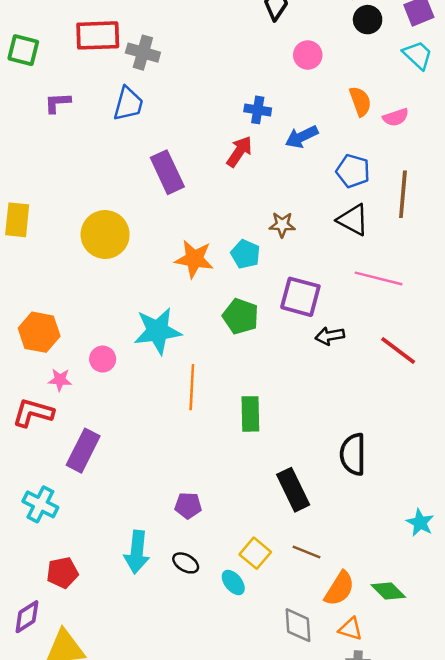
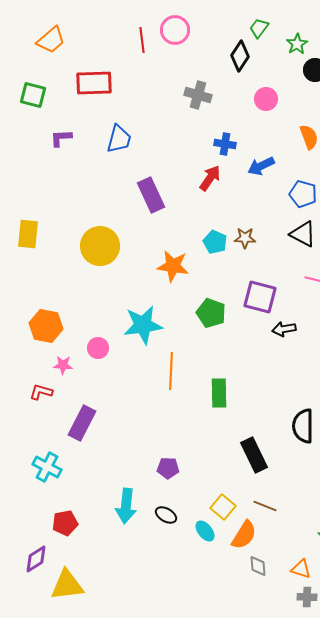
gray cross: (143, 53) -> (198, 95), moved
cyan pentagon: (245, 254) -> (215, 242), moved
red L-shape: (33, 413) -> (41, 392), size x0.7
orange semicircle: (339, 589) -> (244, 535), moved
gray diamond: (298, 625) -> (258, 566), size x0.7

